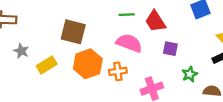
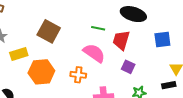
red trapezoid: (155, 21) -> (121, 40), turned 35
orange hexagon: (88, 64) -> (41, 72), moved

